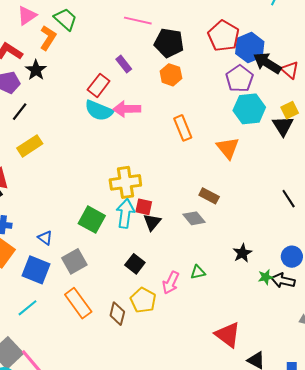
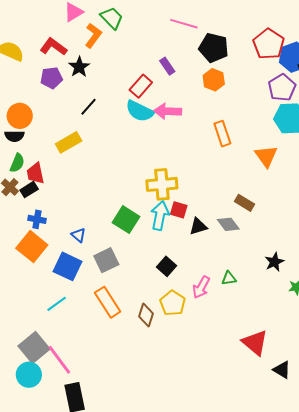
black line: (20, 112) -> (88, 107), moved
black triangle: (152, 222) -> (198, 226), moved, turned 30

